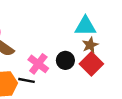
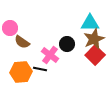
brown star: (90, 45) -> (94, 39), size x1.5
black circle: (65, 60) -> (67, 44), moved

